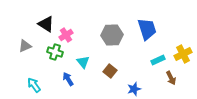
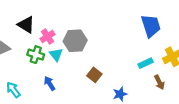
blue trapezoid: (147, 29) -> (151, 26), moved
gray hexagon: (112, 35) -> (75, 41), moved
cyan triangle: (83, 62) -> (56, 55), moved

